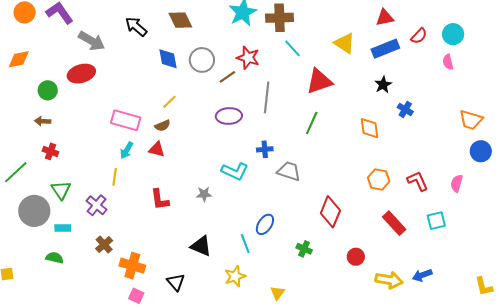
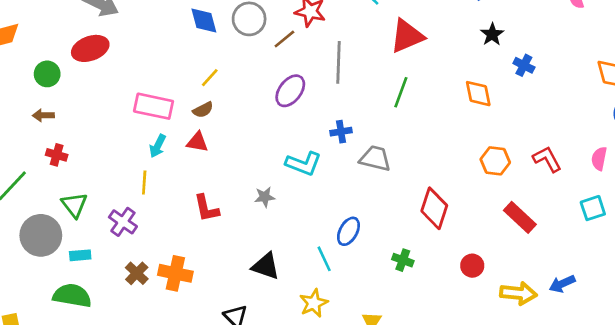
purple ellipse: (229, 116) -> (290, 91), turned -45
cyan square: (436, 221) -> (593, 208), moved
green semicircle: (55, 258) -> (72, 296), size x1.6
orange cross: (132, 266) -> (175, 273), moved

